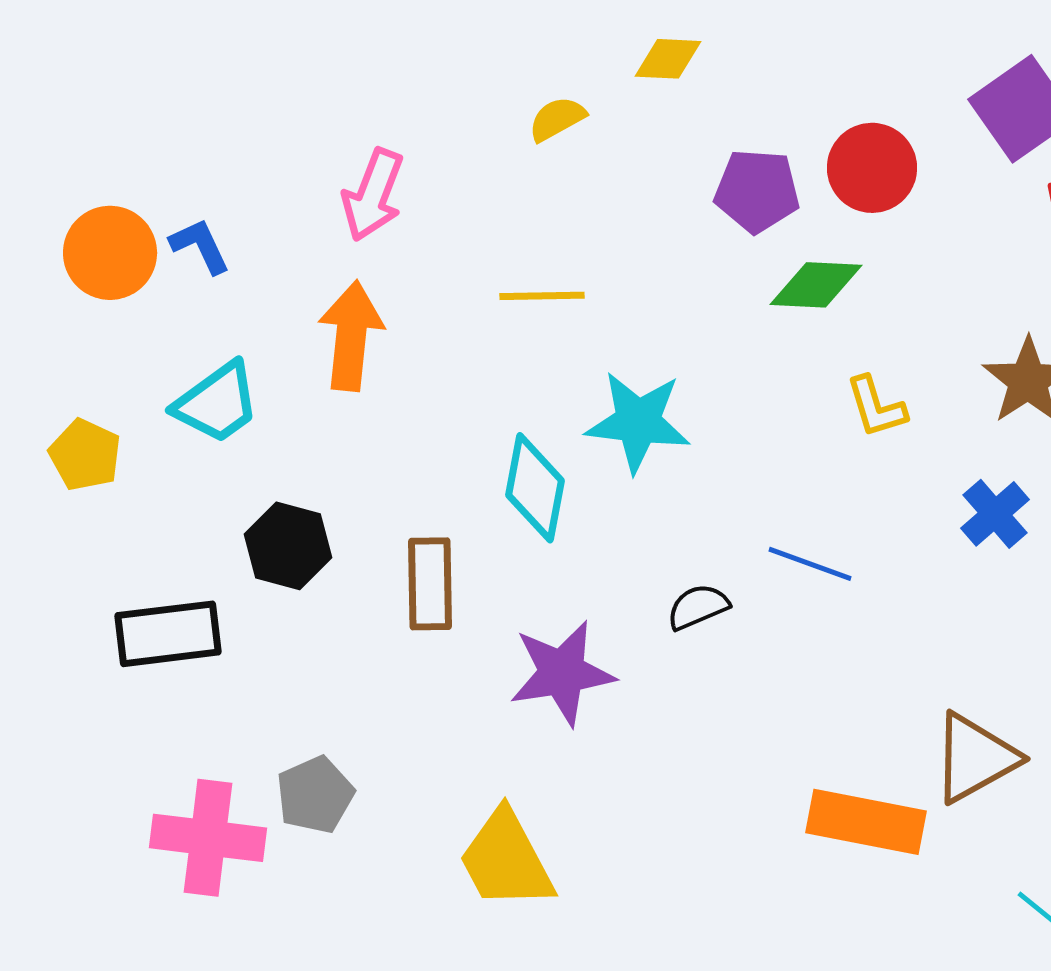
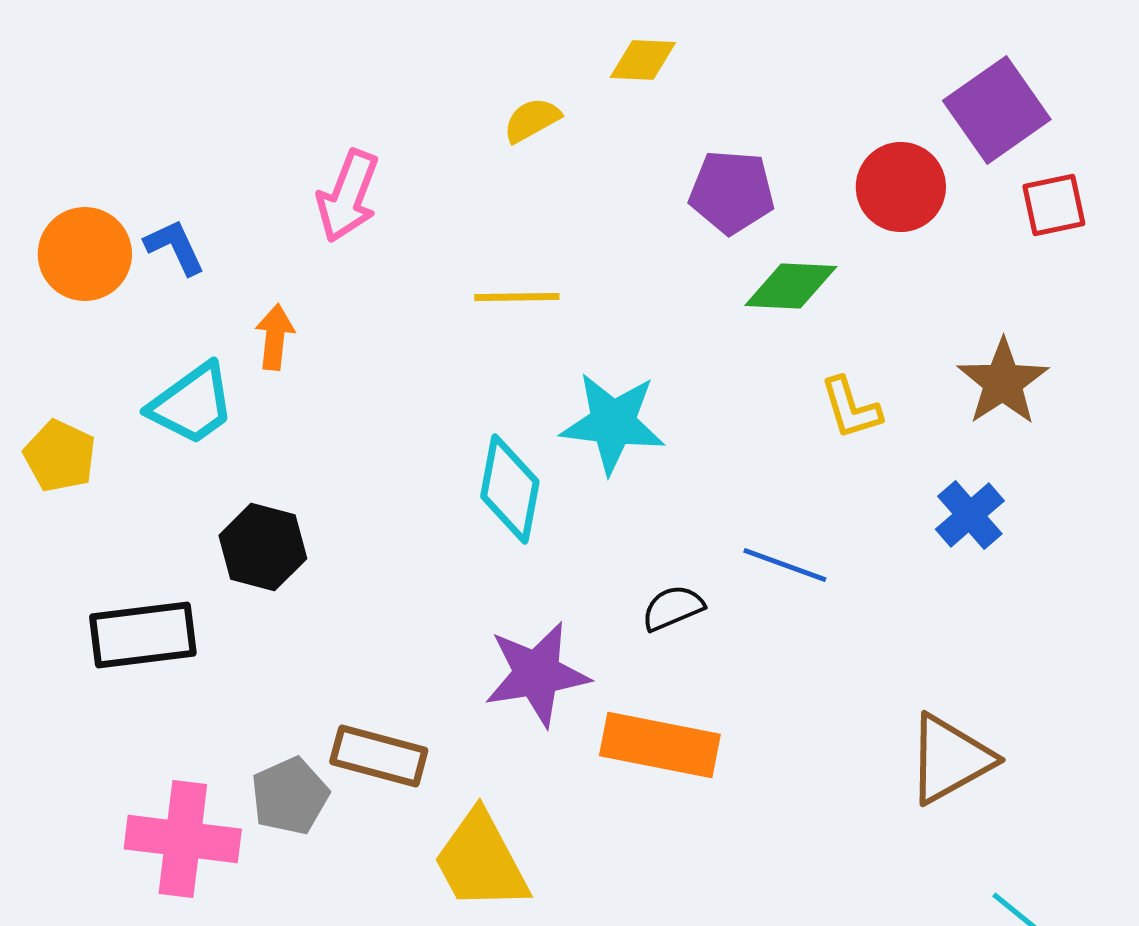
red circle: (872, 168) -> (901, 187), moved
orange arrow: (351, 336) -> (275, 337), moved, size x0.6
brown rectangle: (430, 584) -> (379, 756), moved, turned -74
orange rectangle: (866, 822) -> (660, 745), moved

